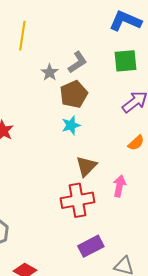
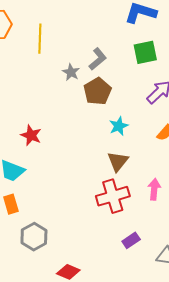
cyan star: (71, 125) -> (119, 126), moved
pink arrow: (119, 186) -> (154, 189), moved
purple rectangle: (91, 246) -> (131, 240), size x0.7

